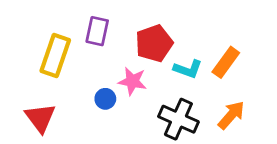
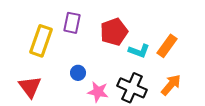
pink star: (132, 81) -> (98, 92), moved

